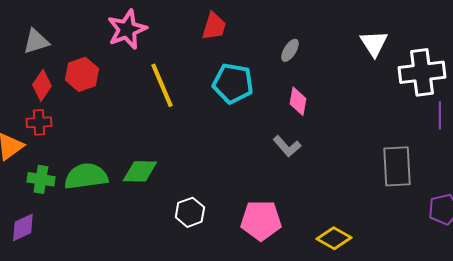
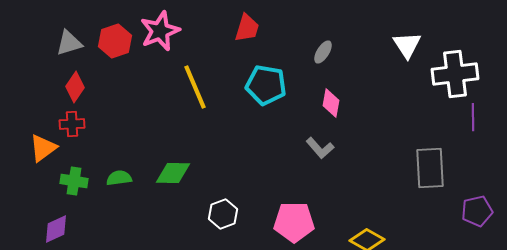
red hexagon: (82, 74) -> (115, 41), moved
green semicircle: (86, 176) -> (119, 178), size x0.6

